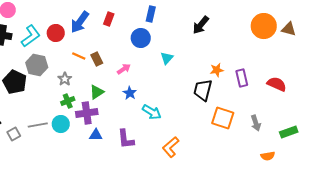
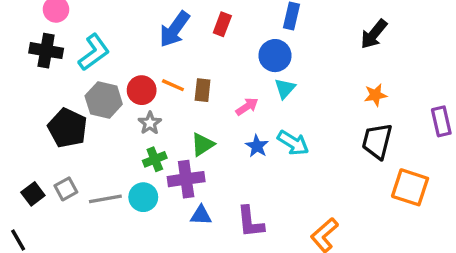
red circle: (56, 33) -> (142, 90), moved
cyan triangle: (167, 58) -> (285, 88), moved
brown rectangle: (97, 59) -> (203, 90), turned 32
orange star: (217, 70) -> (375, 95), moved
cyan arrow: (152, 112) -> (293, 143), moved
gray square: (14, 134) -> (66, 189), moved

